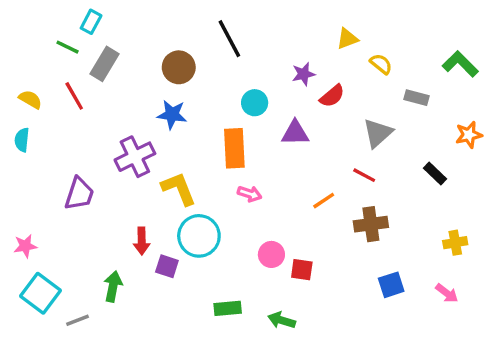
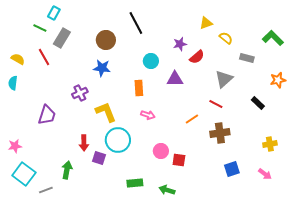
orange rectangle: (234, 148) -> (139, 88), size x0.7
purple cross: (135, 157) -> (80, 93), size x0.7

